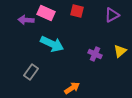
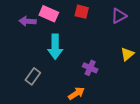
cyan arrow: (52, 44) -> (55, 47), turned 65
purple cross: (95, 54) -> (90, 68), moved

